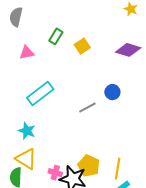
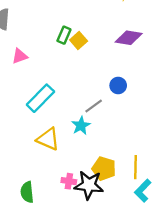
green rectangle: (56, 36) -> (64, 35), moved
cyan star: (27, 131) -> (81, 126), moved, turned 30
yellow triangle: (26, 159) -> (48, 139), moved

